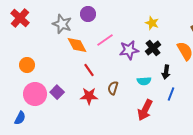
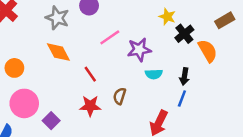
orange diamond: (77, 45) -> (58, 52), moved
black cross: (153, 48) -> (184, 34), moved
cyan semicircle: (144, 81) -> (154, 74), moved
purple square: (57, 92) -> (51, 121), moved
blue line: (171, 94) -> (182, 99), moved

